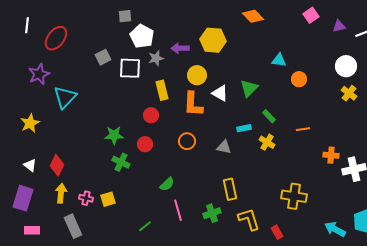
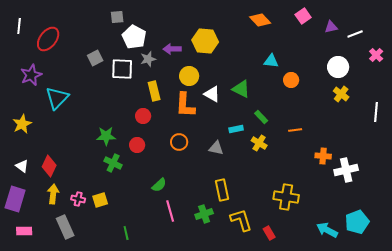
orange diamond: (253, 16) -> (260, 20), moved
green triangle: (249, 88) -> (241, 89), turned -48
green line: (145, 226) -> (126, 233), moved, turned -64

